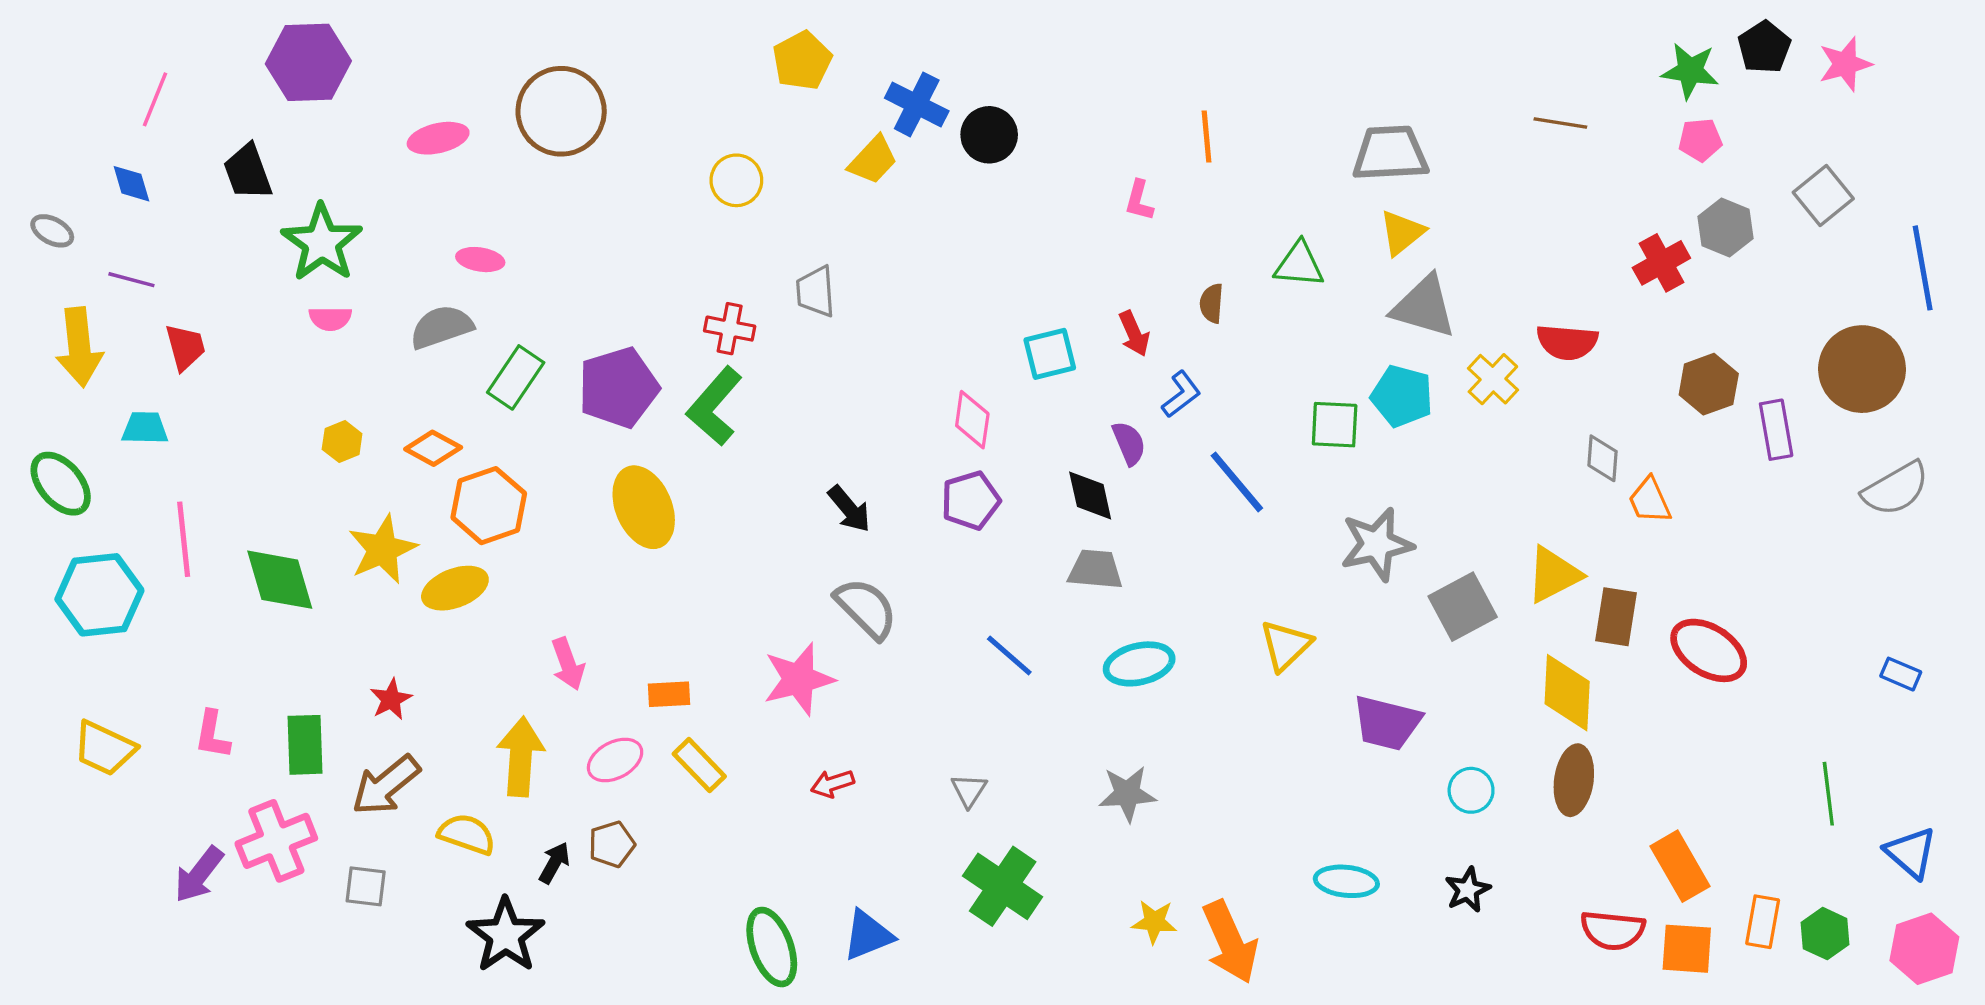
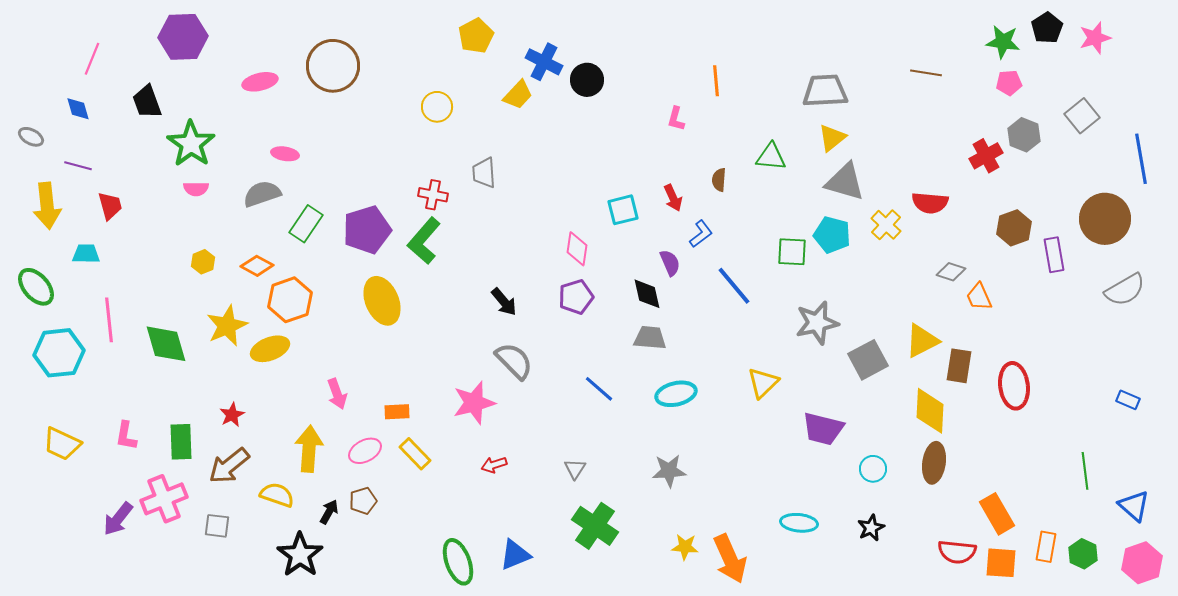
gray diamond: (1603, 458) -> (951, 272), turned -76
red ellipse: (1709, 650) -> (1014, 386), turned 51

